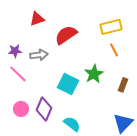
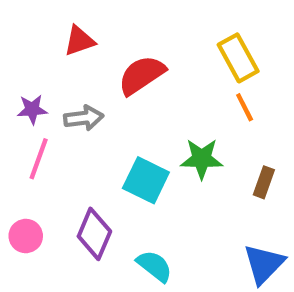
yellow rectangle: (111, 27) -> (238, 58), turned 75
pink line: (18, 74) -> (39, 159), turned 66
green star: (94, 74) -> (202, 159), turned 30
pink circle: (21, 109) -> (26, 236), moved

